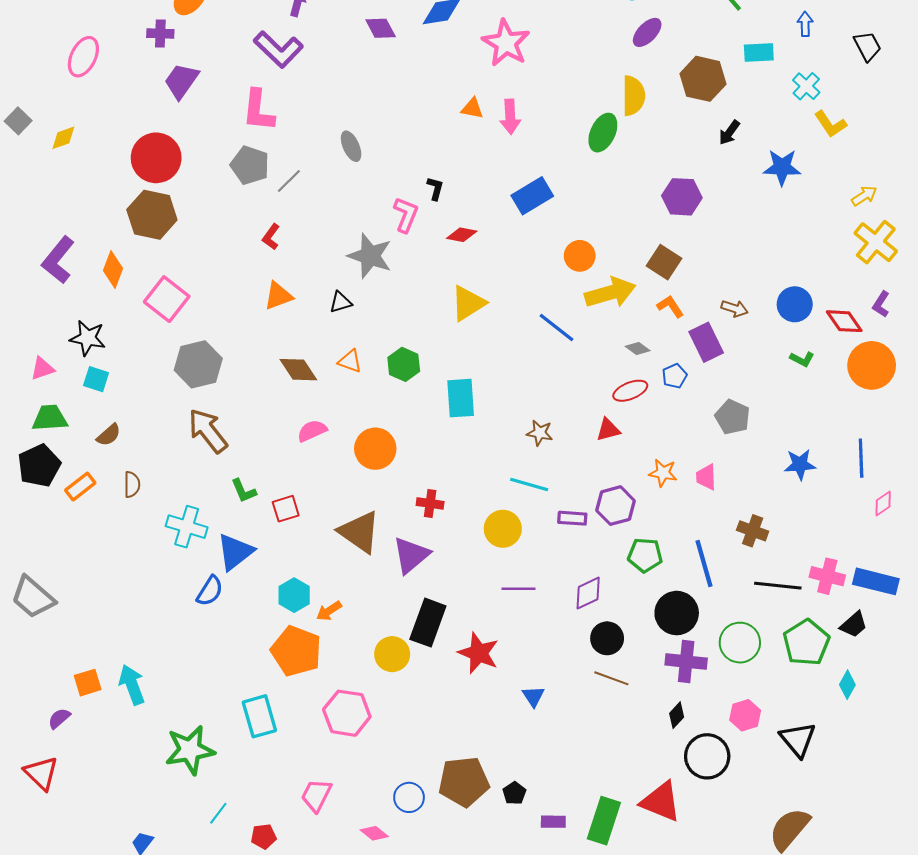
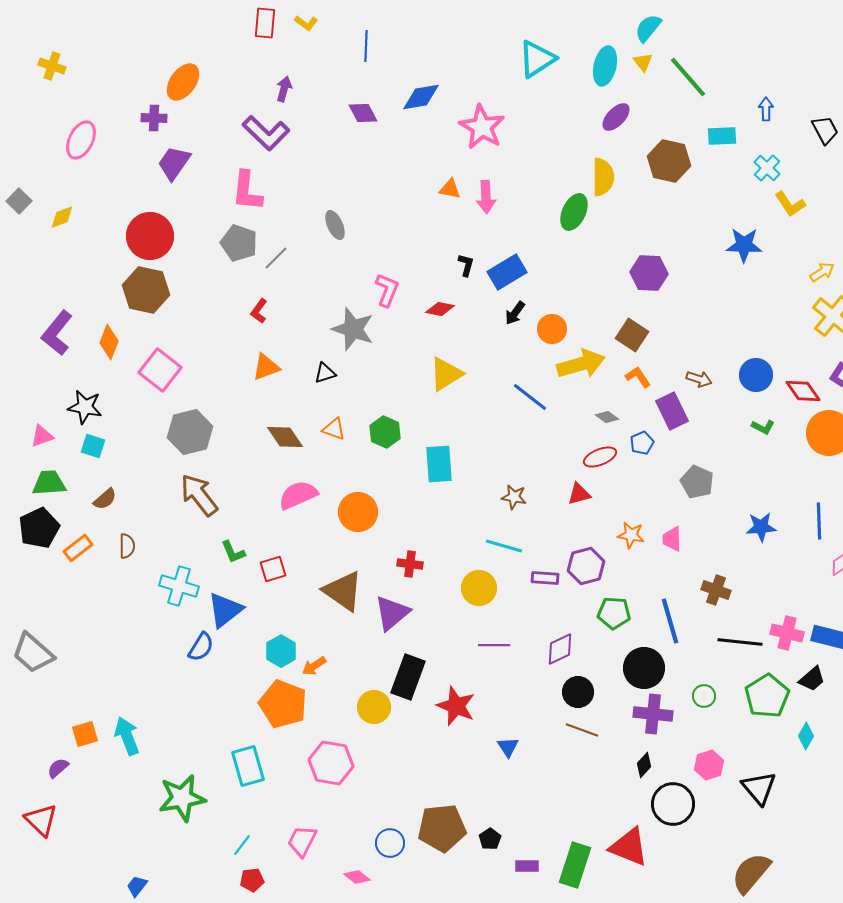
black arrow: (729, 133) -> (515, 313), moved
black L-shape: (435, 188) -> (466, 265), moved
pink semicircle: (312, 431) -> (298, 495), size x1.4
green circle: (740, 643) -> (704, 696), size x0.6
cyan line: (218, 813) -> (242, 845), moved

